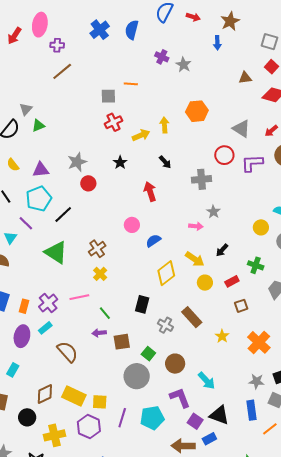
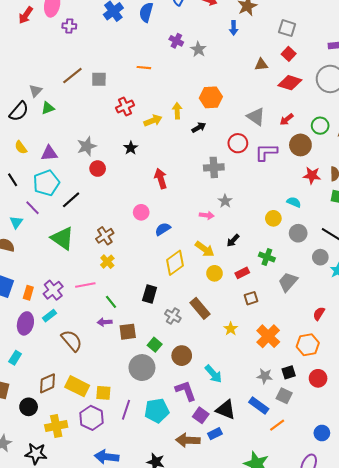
brown line: (62, 71) -> (72, 76), moved
gray square: (108, 96) -> (99, 79), moved
black arrow: (165, 162) -> (199, 127), moved, turned -80
blue rectangle: (252, 410) -> (259, 406), turned -48

